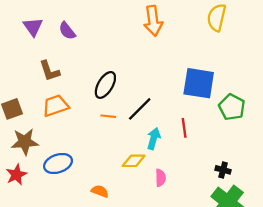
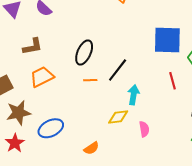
brown L-shape: (50, 71) -> (32, 46), turned -75
red line: (184, 128) -> (173, 81), moved
orange semicircle: (100, 191) -> (91, 148), turned 133

